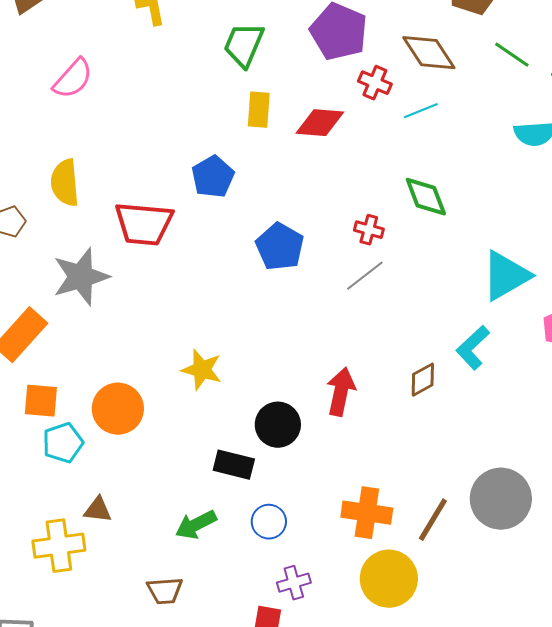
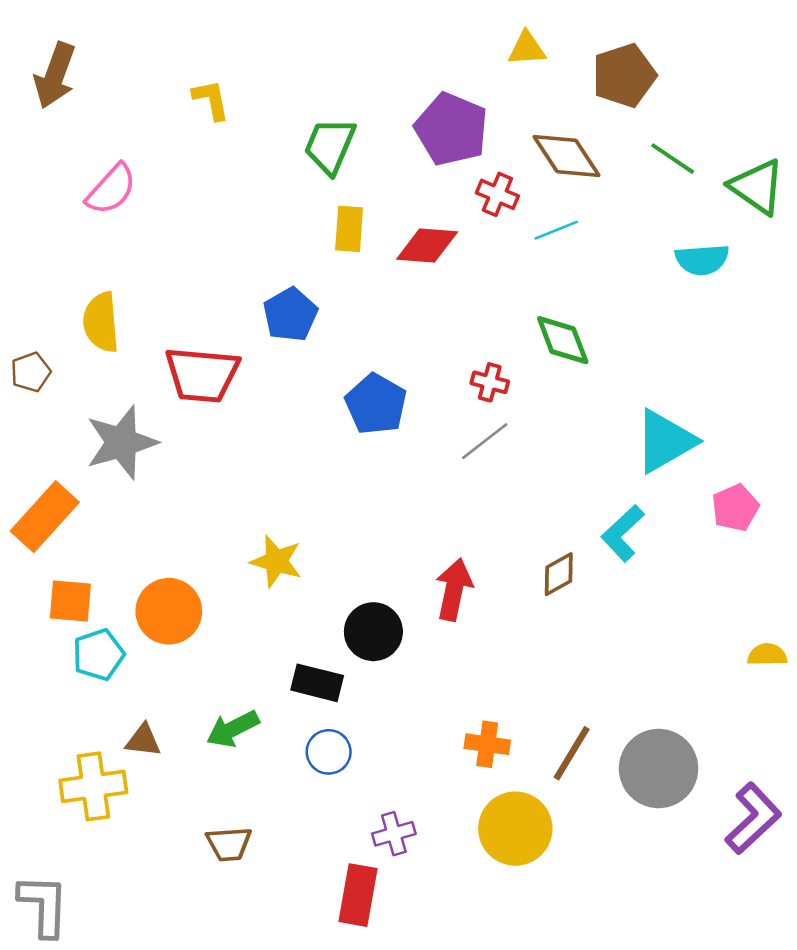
gray circle: (501, 499) -> (659, 769), moved
orange cross: (367, 513) -> (487, 744), size x0.7
blue circle: (269, 522) -> (329, 752), moved
green arrow: (196, 525) -> (233, 729), moved

